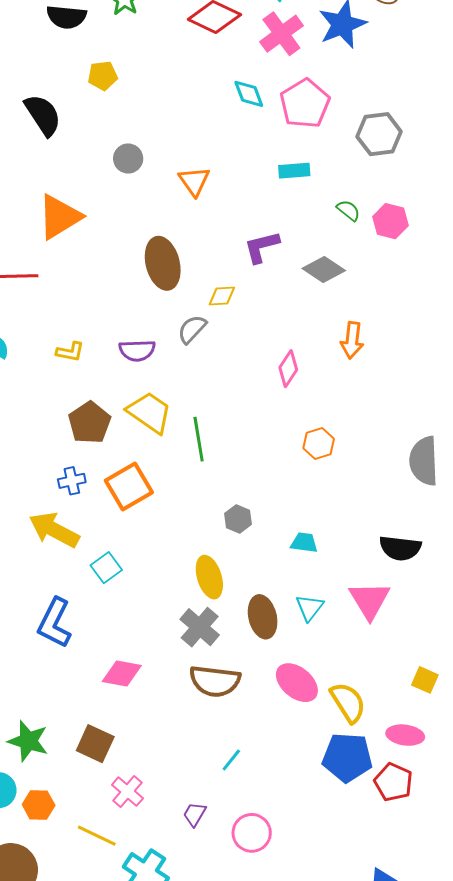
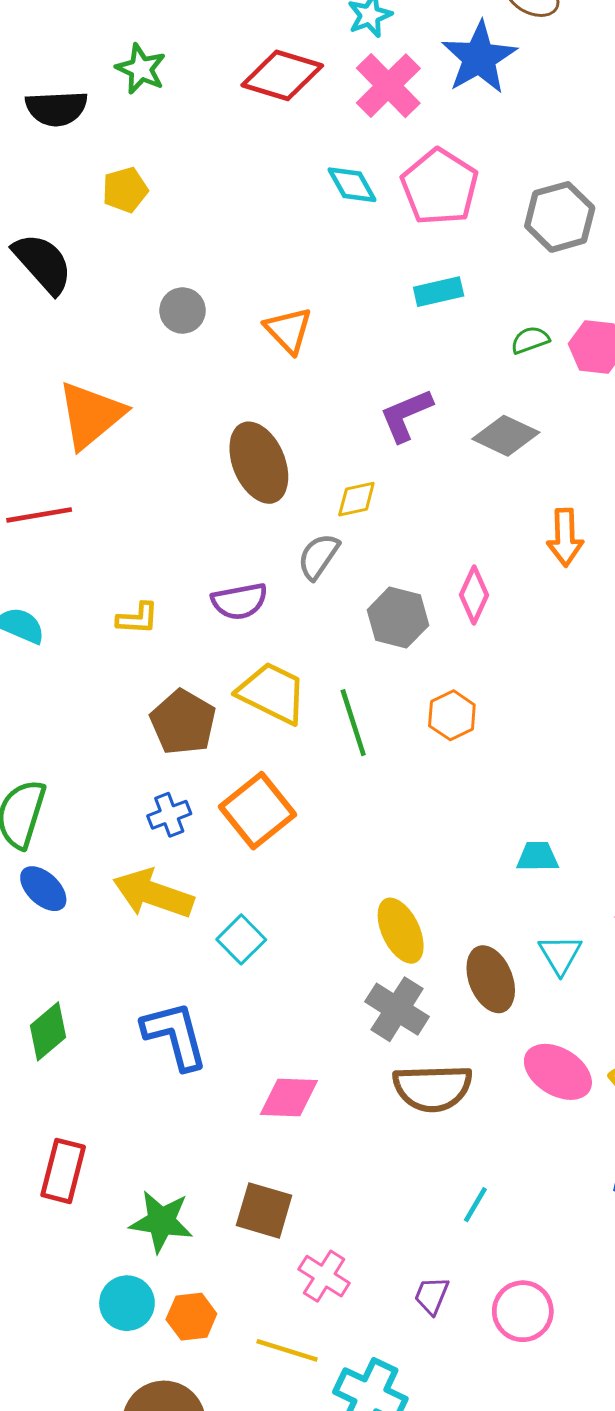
green semicircle: (348, 210) -> (530, 340), turned -50
orange hexagon: (319, 444) -> (452, 715), moved
gray hexagon: (238, 519) -> (398, 618), moved, size x1.4
blue L-shape: (55, 623) -> (175, 1035), turned 147

